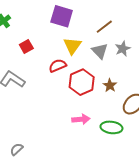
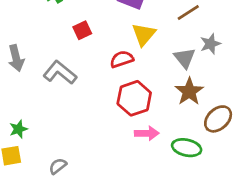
gray triangle: (100, 51) -> (185, 58), moved
red hexagon: (82, 82) -> (134, 98), moved
brown star: (110, 85) -> (189, 91), size x1.5

